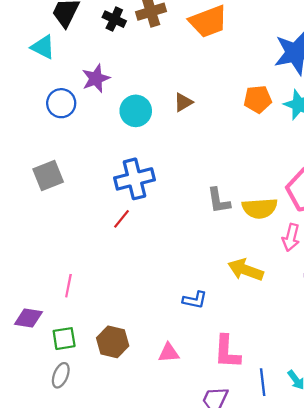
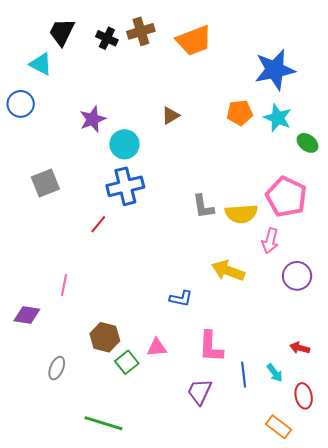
purple star: (96, 78) -> (93, 119), moved
blue circle: (61, 103) -> (21, 104), moved
cyan circle: (136, 111) -> (124, 144), moved
red line: (121, 219) -> (98, 224), moved
green square: (64, 339) -> (127, 362), moved, turned -30

